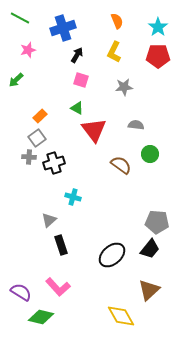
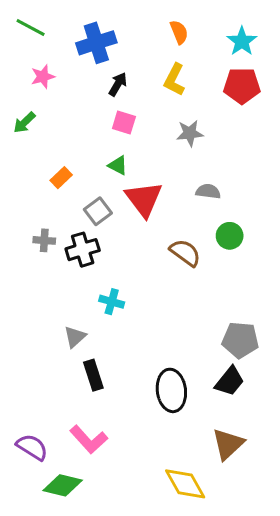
gray square: (37, 138) -> (98, 211), moved
black ellipse: (112, 255) -> (171, 390), turned -56

